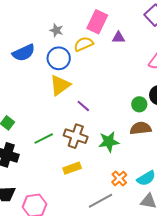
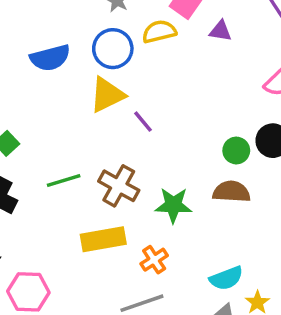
blue semicircle: (24, 53) -> (50, 58), moved
purple line: (83, 106) -> (143, 122), moved
yellow rectangle: (72, 168) -> (103, 239), size x1.4
orange cross: (119, 179) -> (154, 260), moved

